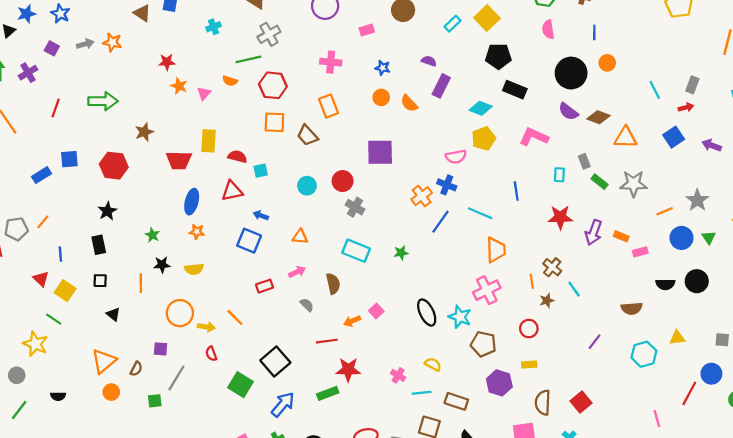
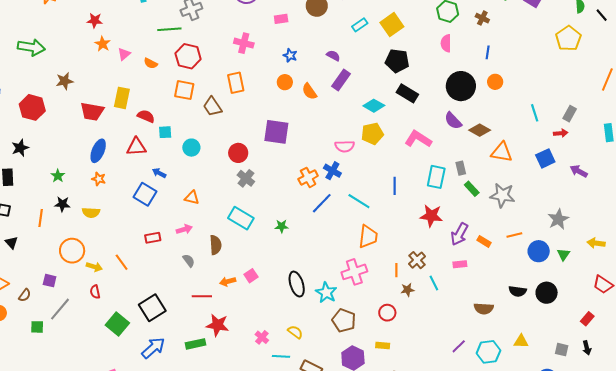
orange semicircle: (230, 81) -> (151, 63), moved
cyan rectangle: (559, 175) -> (436, 177), size x1.6
cyan circle: (307, 186) -> (191, 148), moved
orange line: (665, 211) -> (514, 235), moved
pink rectangle: (640, 252) -> (460, 264), moved
purple line: (595, 342) -> (459, 346), moved

